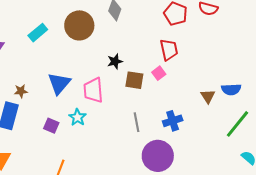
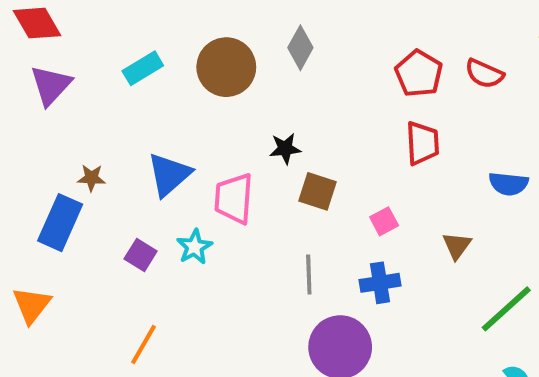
red trapezoid: (169, 50) -> (422, 143), moved
pink square: (159, 73) -> (384, 221), moved
blue semicircle: (231, 89) -> (508, 184), moved

